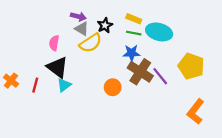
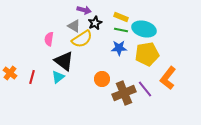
purple arrow: (78, 16) -> (84, 10), moved
yellow pentagon: (191, 66) -> (147, 54), moved, turned -30
black triangle: (57, 67) -> (64, 61), moved
brown cross: (140, 72) -> (124, 93), moved, turned 35
purple line: (160, 76) -> (145, 89), moved
orange L-shape: (196, 112) -> (168, 78), moved

